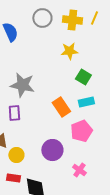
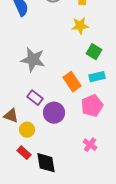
purple rectangle: (14, 113) -> (35, 98), moved, turned -49
purple circle: (52, 150) -> (54, 113), moved
red rectangle: (13, 178) -> (24, 153), turned 32

